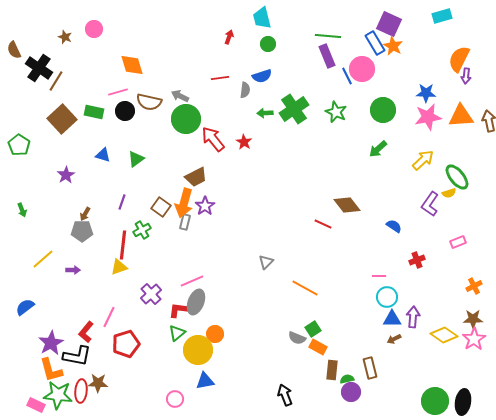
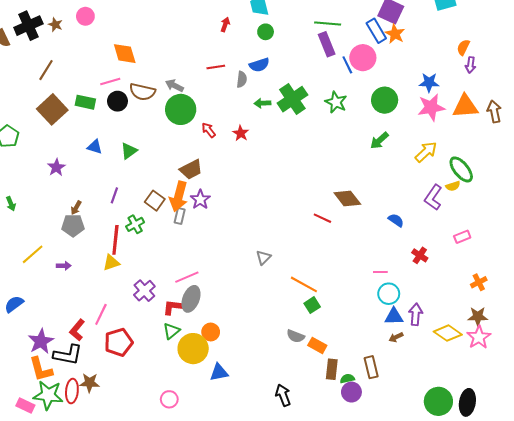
orange semicircle: (459, 59) -> (463, 47), size x0.6
black cross: (39, 68) -> (28, 26), moved, turned 32
red arrow: (213, 139) -> (209, 130), size x0.6
red cross: (417, 260) -> (420, 255), turned -35
green square: (313, 329) -> (312, 305), moved
blue triangle: (205, 381) -> (219, 372), moved

